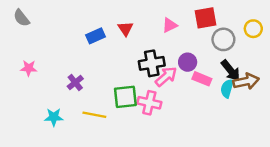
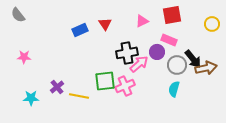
gray circle: (223, 39) -> (177, 65), moved
pink rectangle: (202, 79) -> (169, 40), moved
purple cross: (75, 82) -> (57, 87), moved
cyan semicircle: (227, 88) -> (174, 89), moved
pink cross: (149, 103) -> (125, 86), turned -36
cyan star: (54, 117) -> (31, 98), moved

